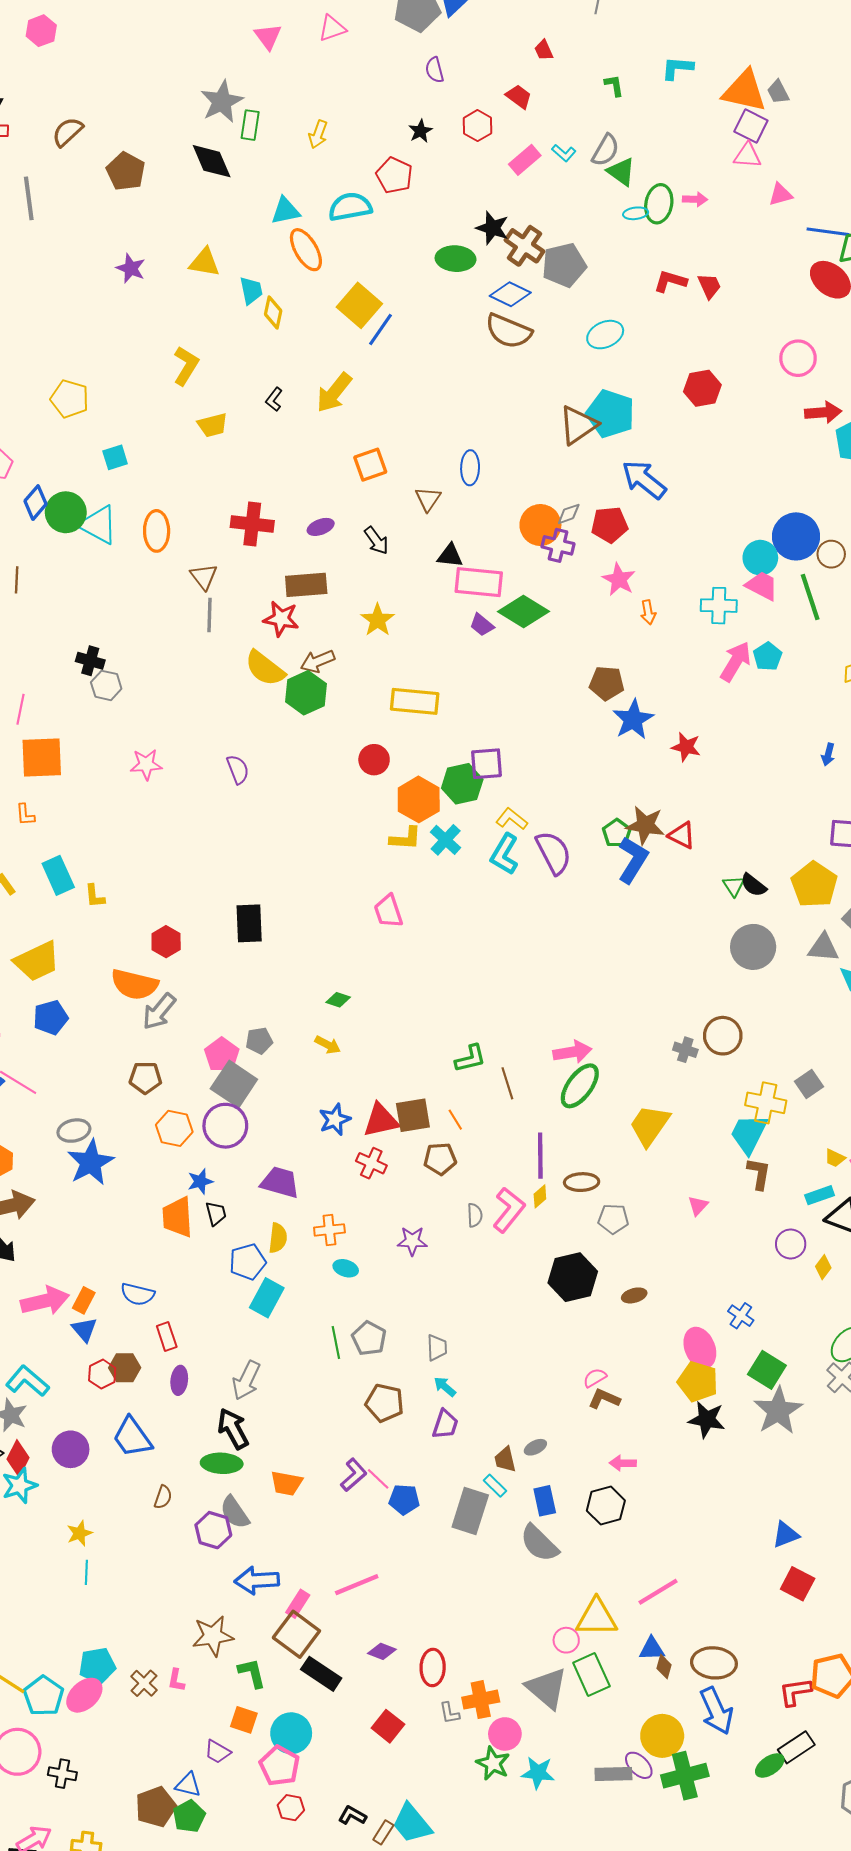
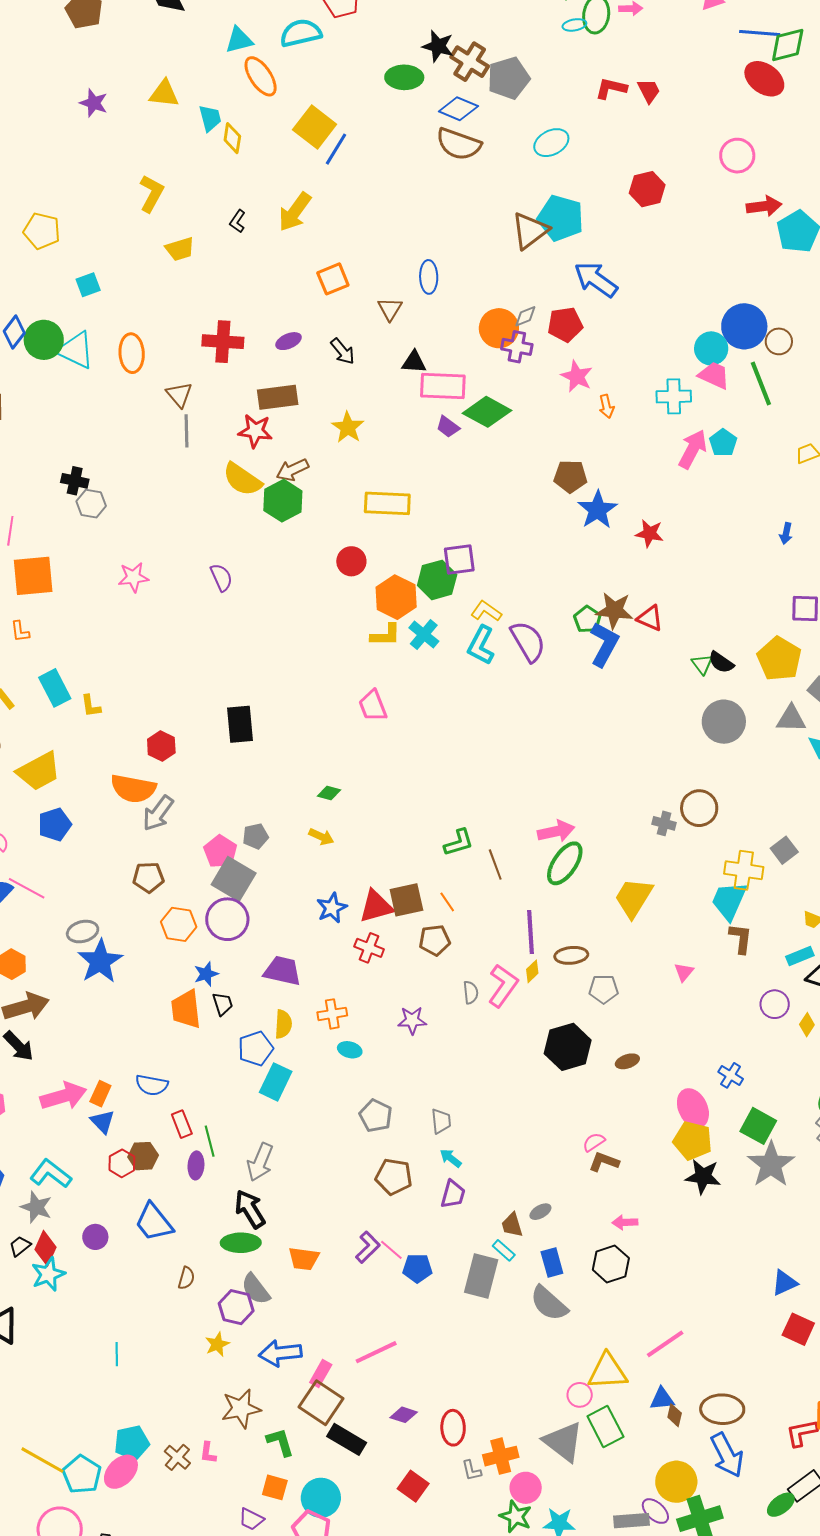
green line: (336, 1342) -> (210, 1141), moved
purple circle: (71, 1449) -> (95, 1237), size x0.7
yellow star: (80, 1533) -> (217, 1344), moved

